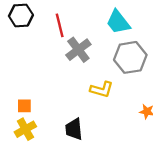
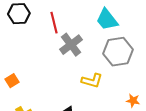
orange square: (24, 106) -> (12, 81), moved, turned -32

